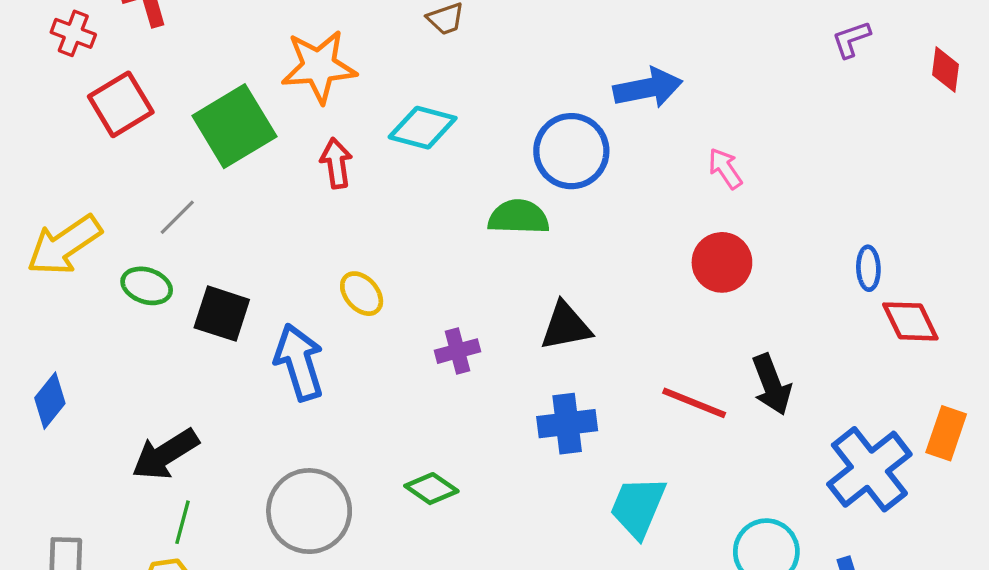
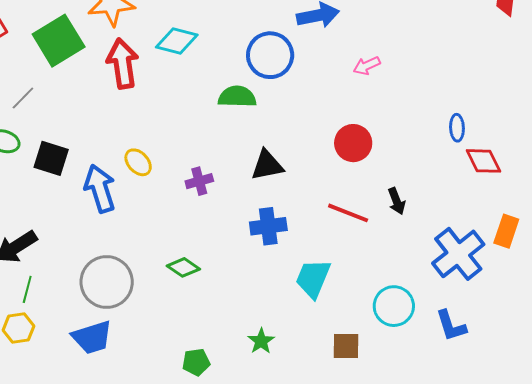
red arrow: (336, 163) -> (123, 64), size x1.6
pink arrow: (725, 168) -> (367, 66), turned -80
red circle: (722, 262) -> (353, 143), moved
yellow ellipse: (362, 294) -> (138, 162), moved
black arrow: (772, 385) -> (397, 201), size x0.7

